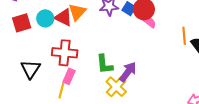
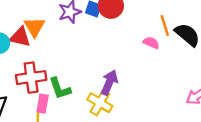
pink semicircle: (149, 22) -> (151, 43), moved
green L-shape: (105, 64) -> (60, 88), moved

